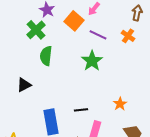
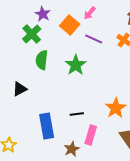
green star: (92, 61) -> (76, 65), moved
orange star: (120, 104) -> (116, 108), size x1.5

